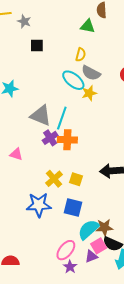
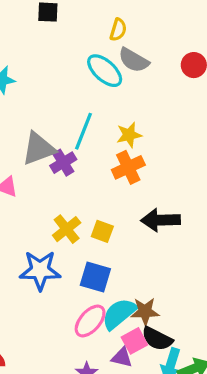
yellow star: (89, 93) -> (129, 135), moved
gray triangle: (41, 116) -> (39, 149), moved, turned -45
orange cross: (67, 140) -> (128, 167), moved, turned -30
pink ellipse: (66, 250) -> (90, 321), moved
purple triangle: (91, 256) -> (122, 357), turned 32

